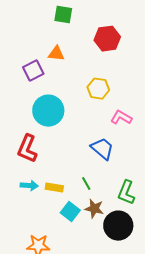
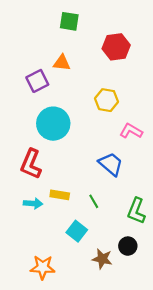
yellow rectangle: (54, 188) -> (60, 195), moved
brown star: (94, 209) -> (102, 259), moved
black circle: (118, 226) -> (128, 246), size x0.6

